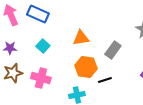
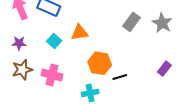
orange triangle: (81, 38) -> (79, 33), moved
gray rectangle: (113, 50) -> (131, 22), moved

